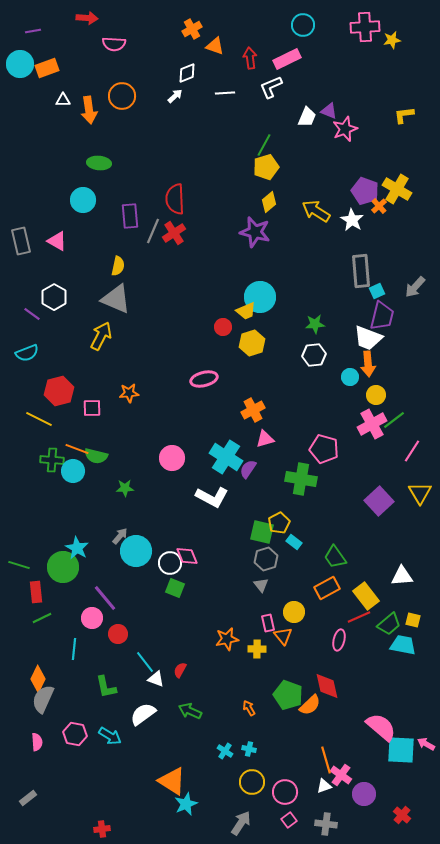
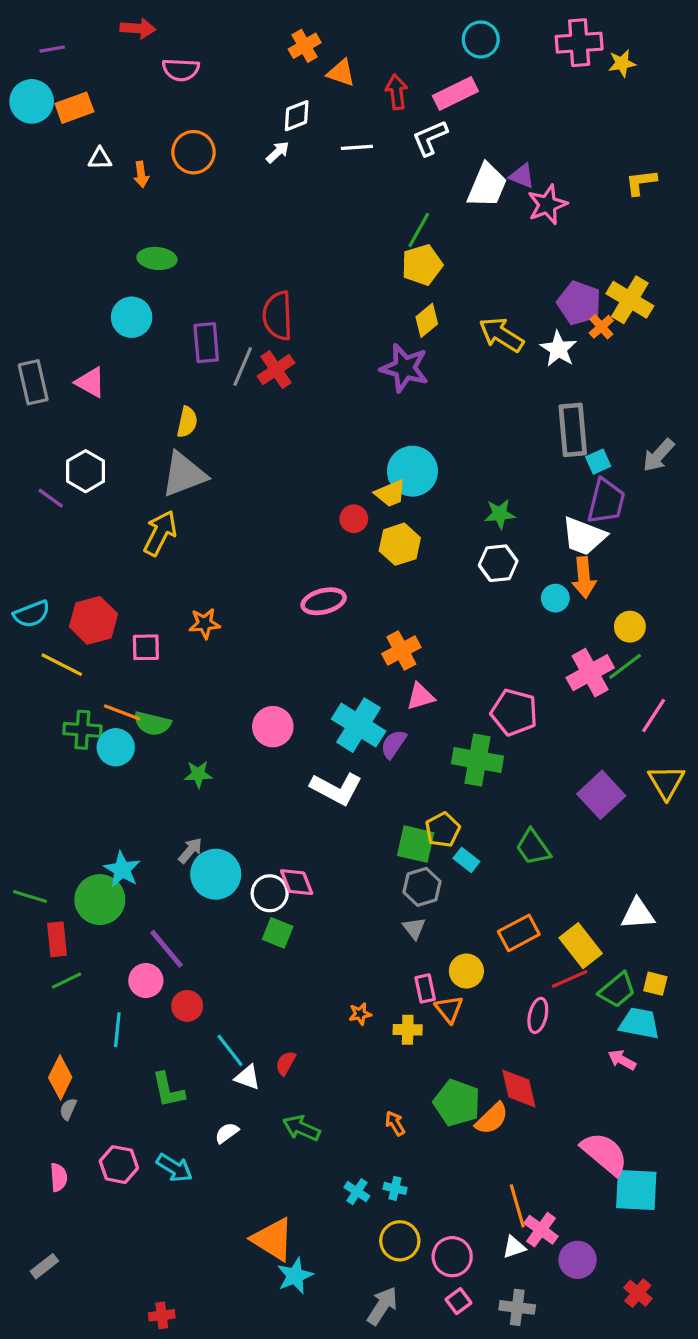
orange arrow: (89, 110) -> (141, 174), size x0.6
white trapezoid: (307, 117) -> (487, 185), size x1.4
gray triangle: (116, 299) -> (184, 474), turned -44
cyan semicircle: (27, 353) -> (32, 614), moved
yellow circle: (376, 395) -> (630, 627), moved
green trapezoid: (335, 557) -> (533, 847), moved
orange star: (227, 639) -> (360, 1014), size x0.6
gray semicircle: (43, 699) -> (68, 1109), size x0.5
white semicircle: (143, 714) -> (227, 1133), size x0.6
pink arrow: (426, 744) -> (622, 1060), moved

